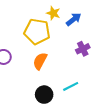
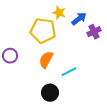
purple cross: (83, 49) -> (94, 32), moved
cyan line: (71, 86) -> (69, 72), moved

